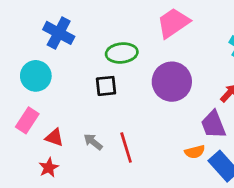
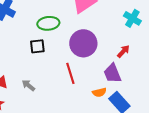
red line: (126, 147) -> (70, 73), moved

